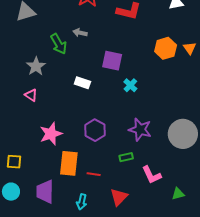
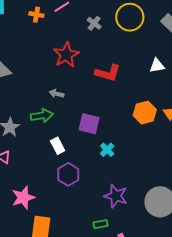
green arrow: (59, 44) -> (42, 116), moved, turned -70
white rectangle: (82, 83) -> (58, 146), turned 42
purple hexagon: (95, 130) -> (68, 174), moved

